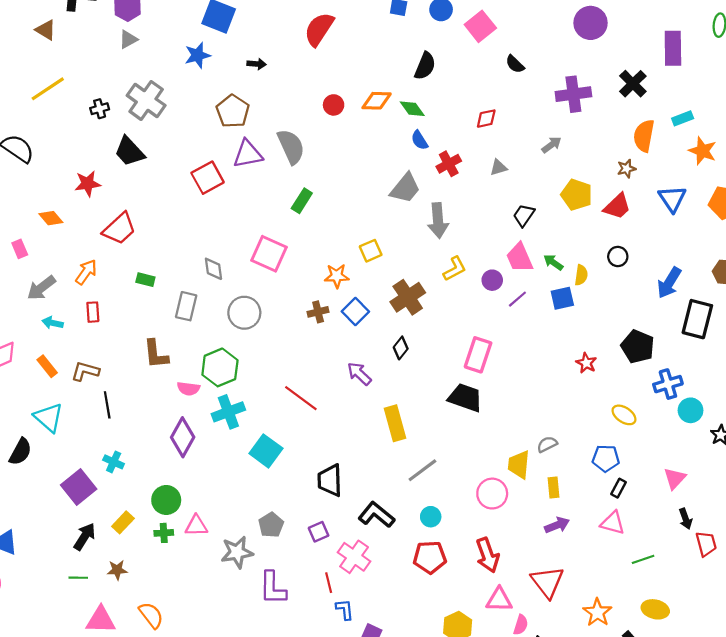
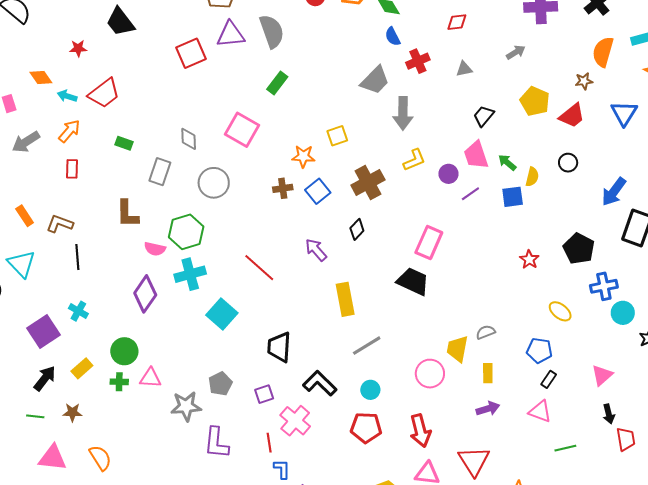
red star: (88, 184) -> (78, 48), size x0.7
cyan arrow: (53, 323) -> (67, 96), moved

